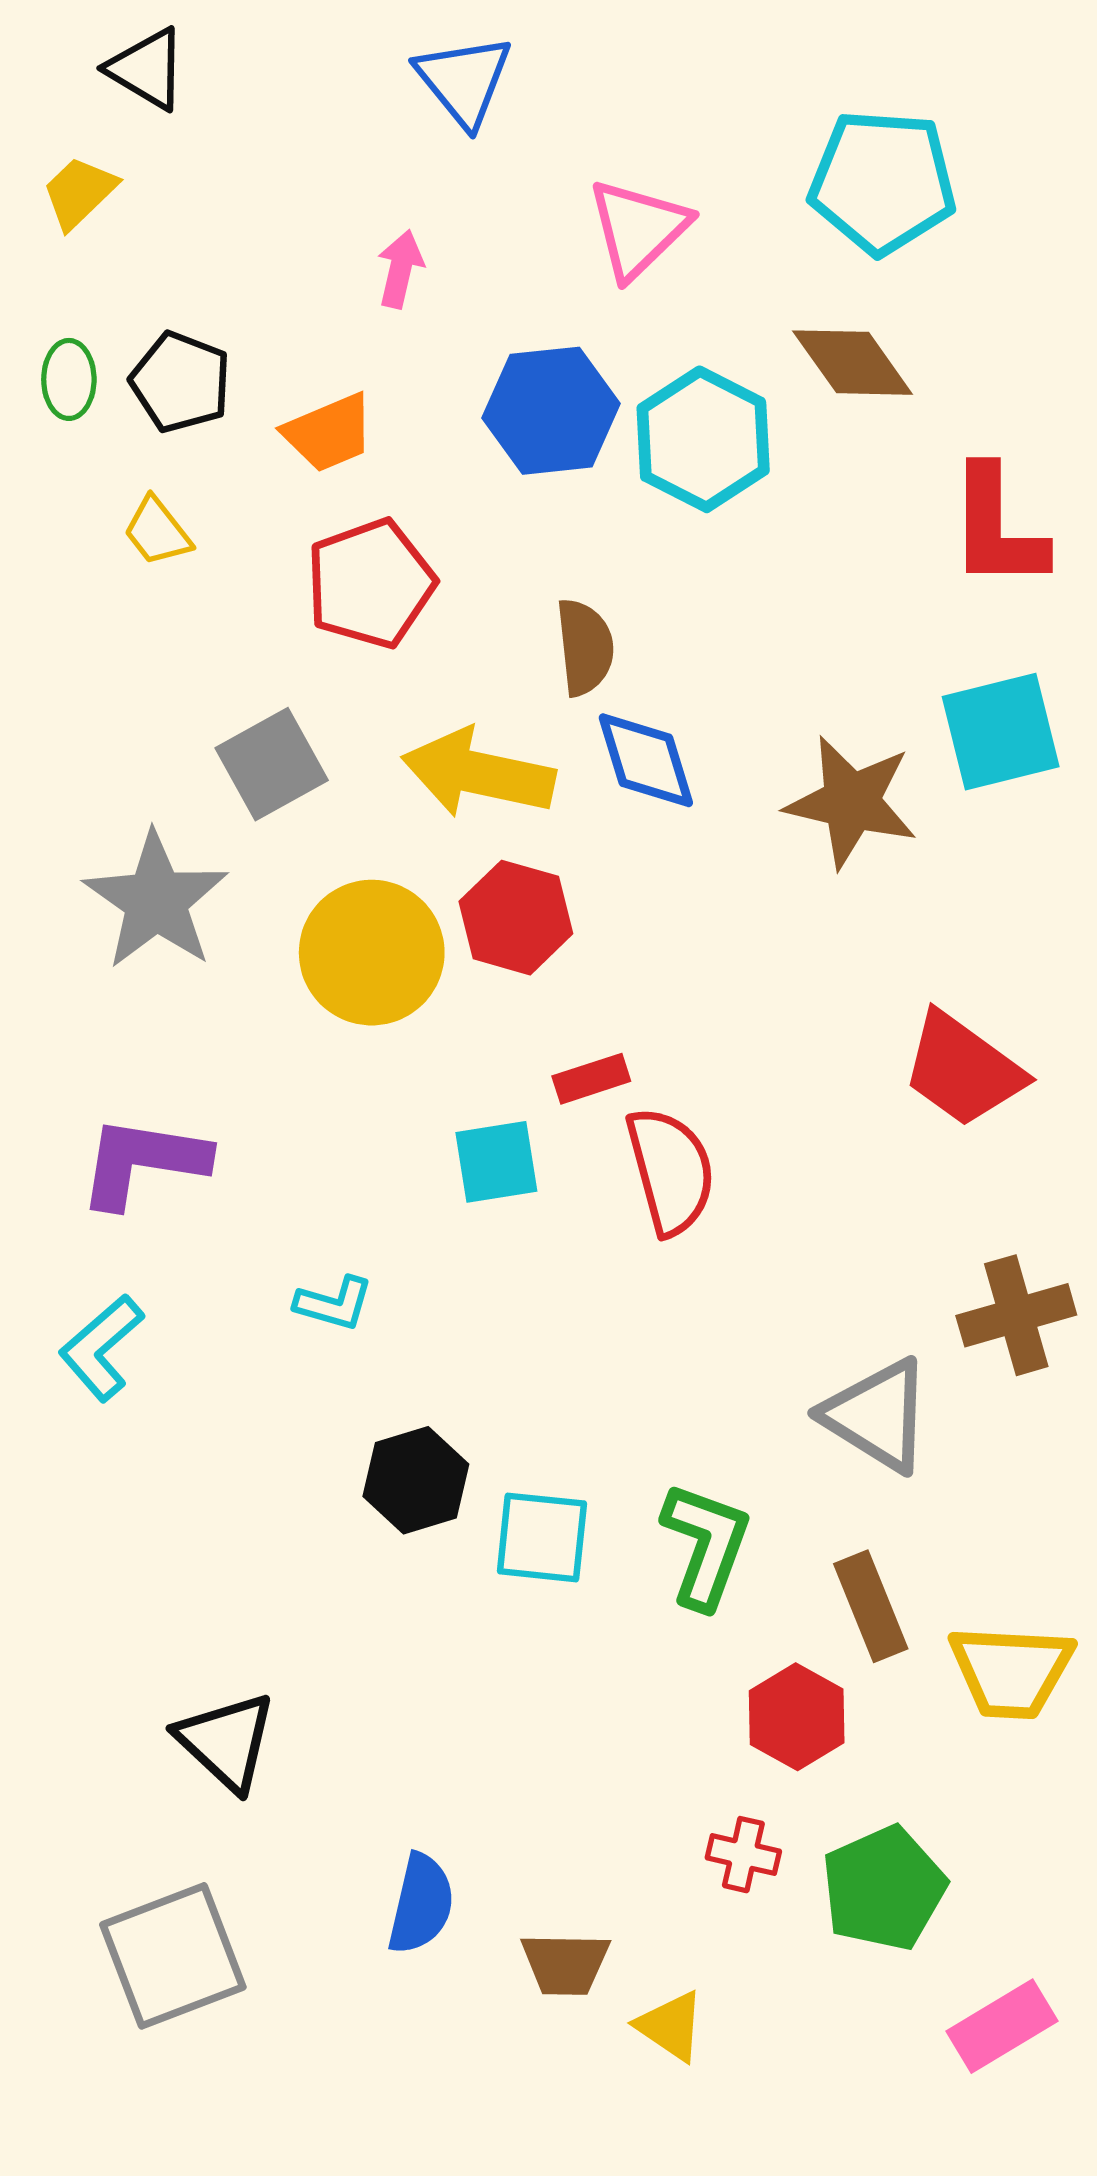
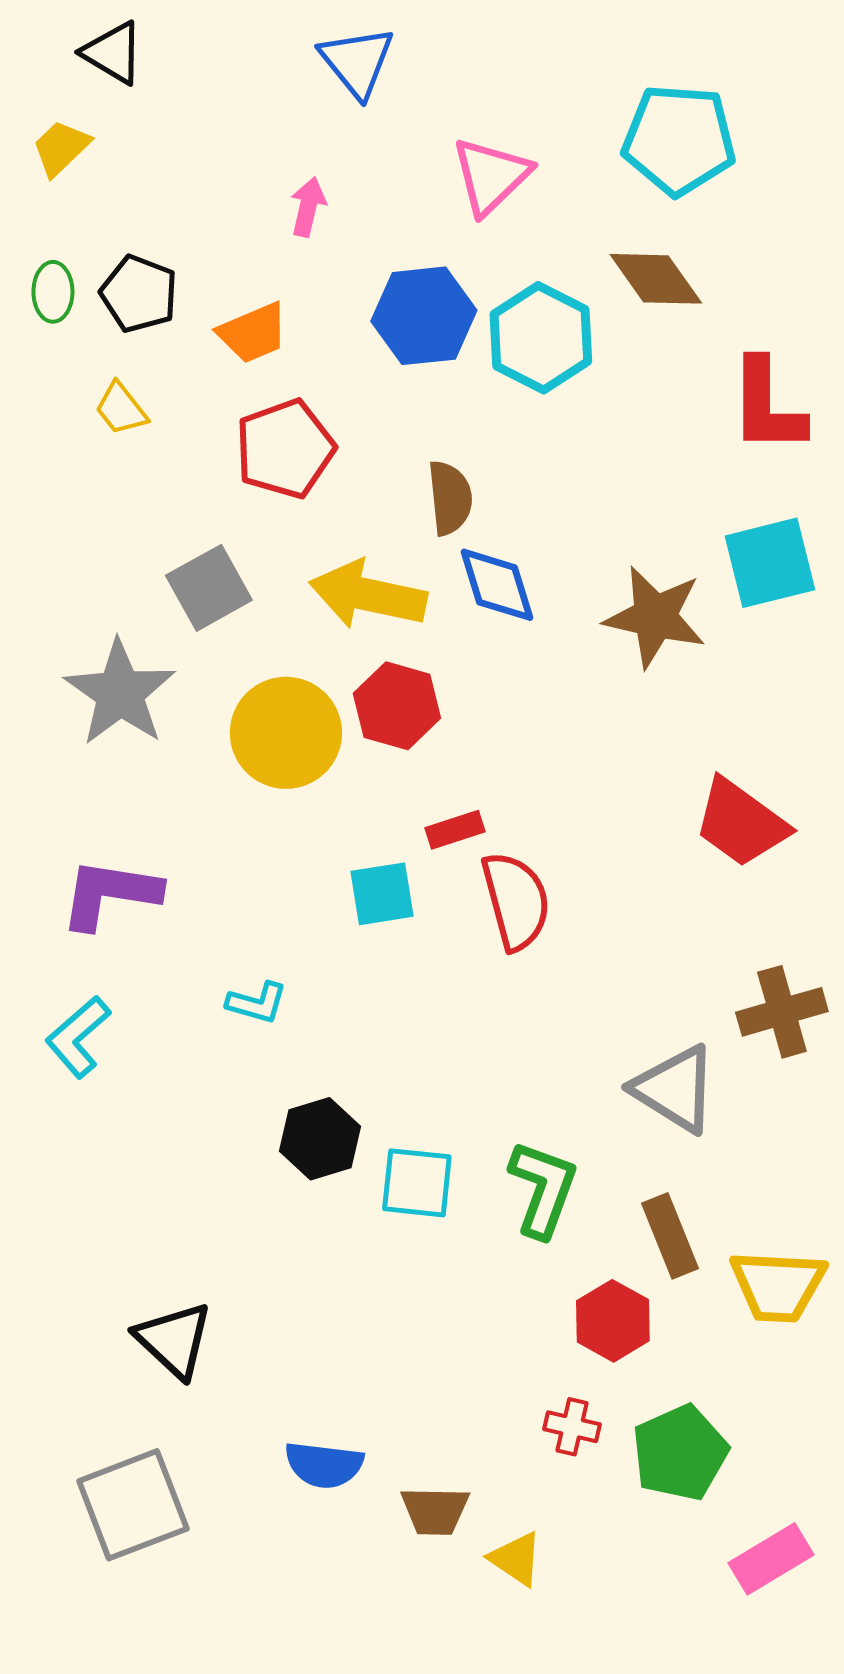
blue semicircle: (421, 1904) -> (324, 1465), turned 84

